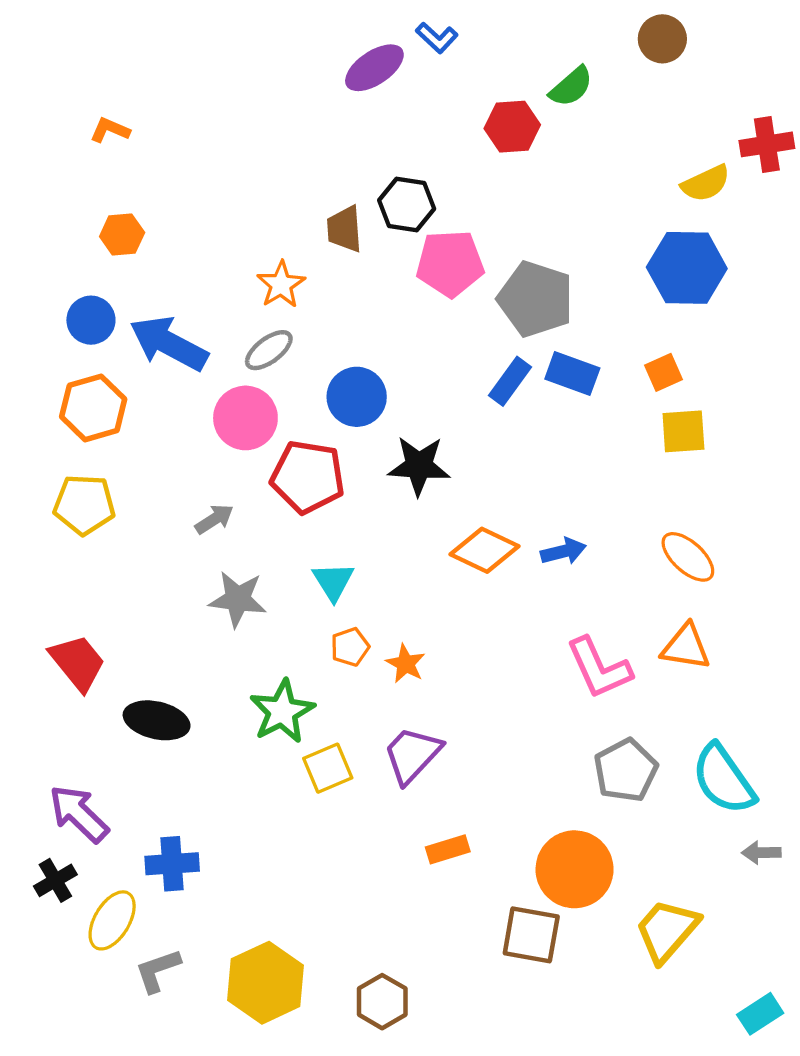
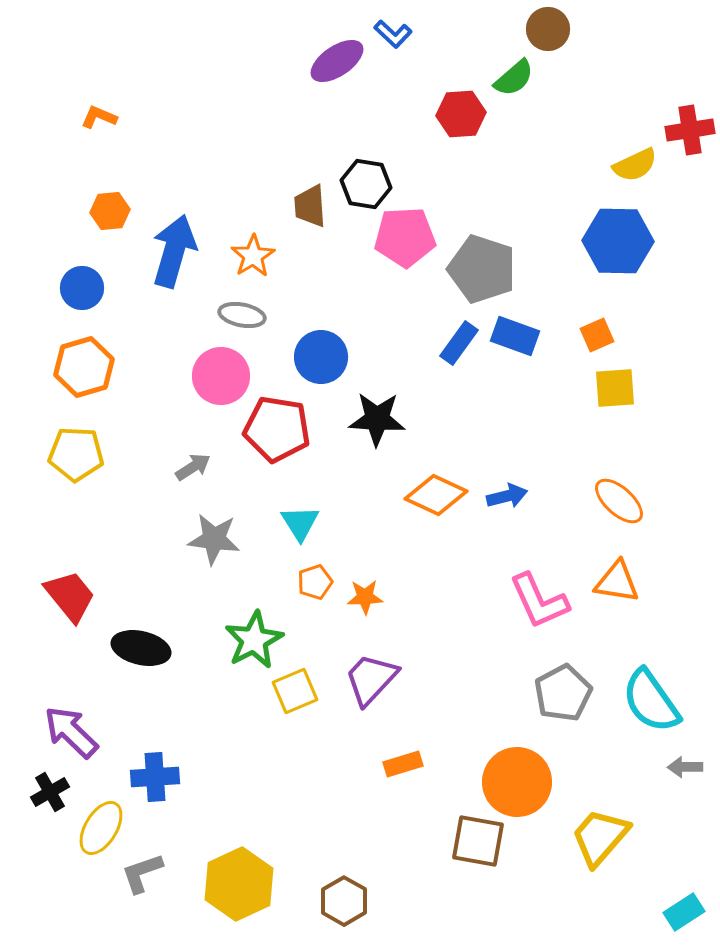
brown circle: (662, 39) -> (548, 29), moved
blue arrow: (169, 343) -> (174, 251), moved, turned 78
gray ellipse: (269, 350) -> (242, 315), turned 48
orange star: (406, 664) -> (365, 597), turned -30

